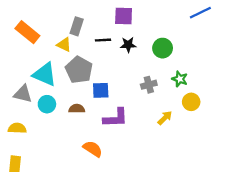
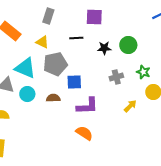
gray rectangle: (77, 26) -> (48, 16), moved
black star: (128, 45) -> (104, 48), moved
gray pentagon: (79, 70) -> (55, 64), turned 30
orange semicircle: (93, 149) -> (84, 133), moved

